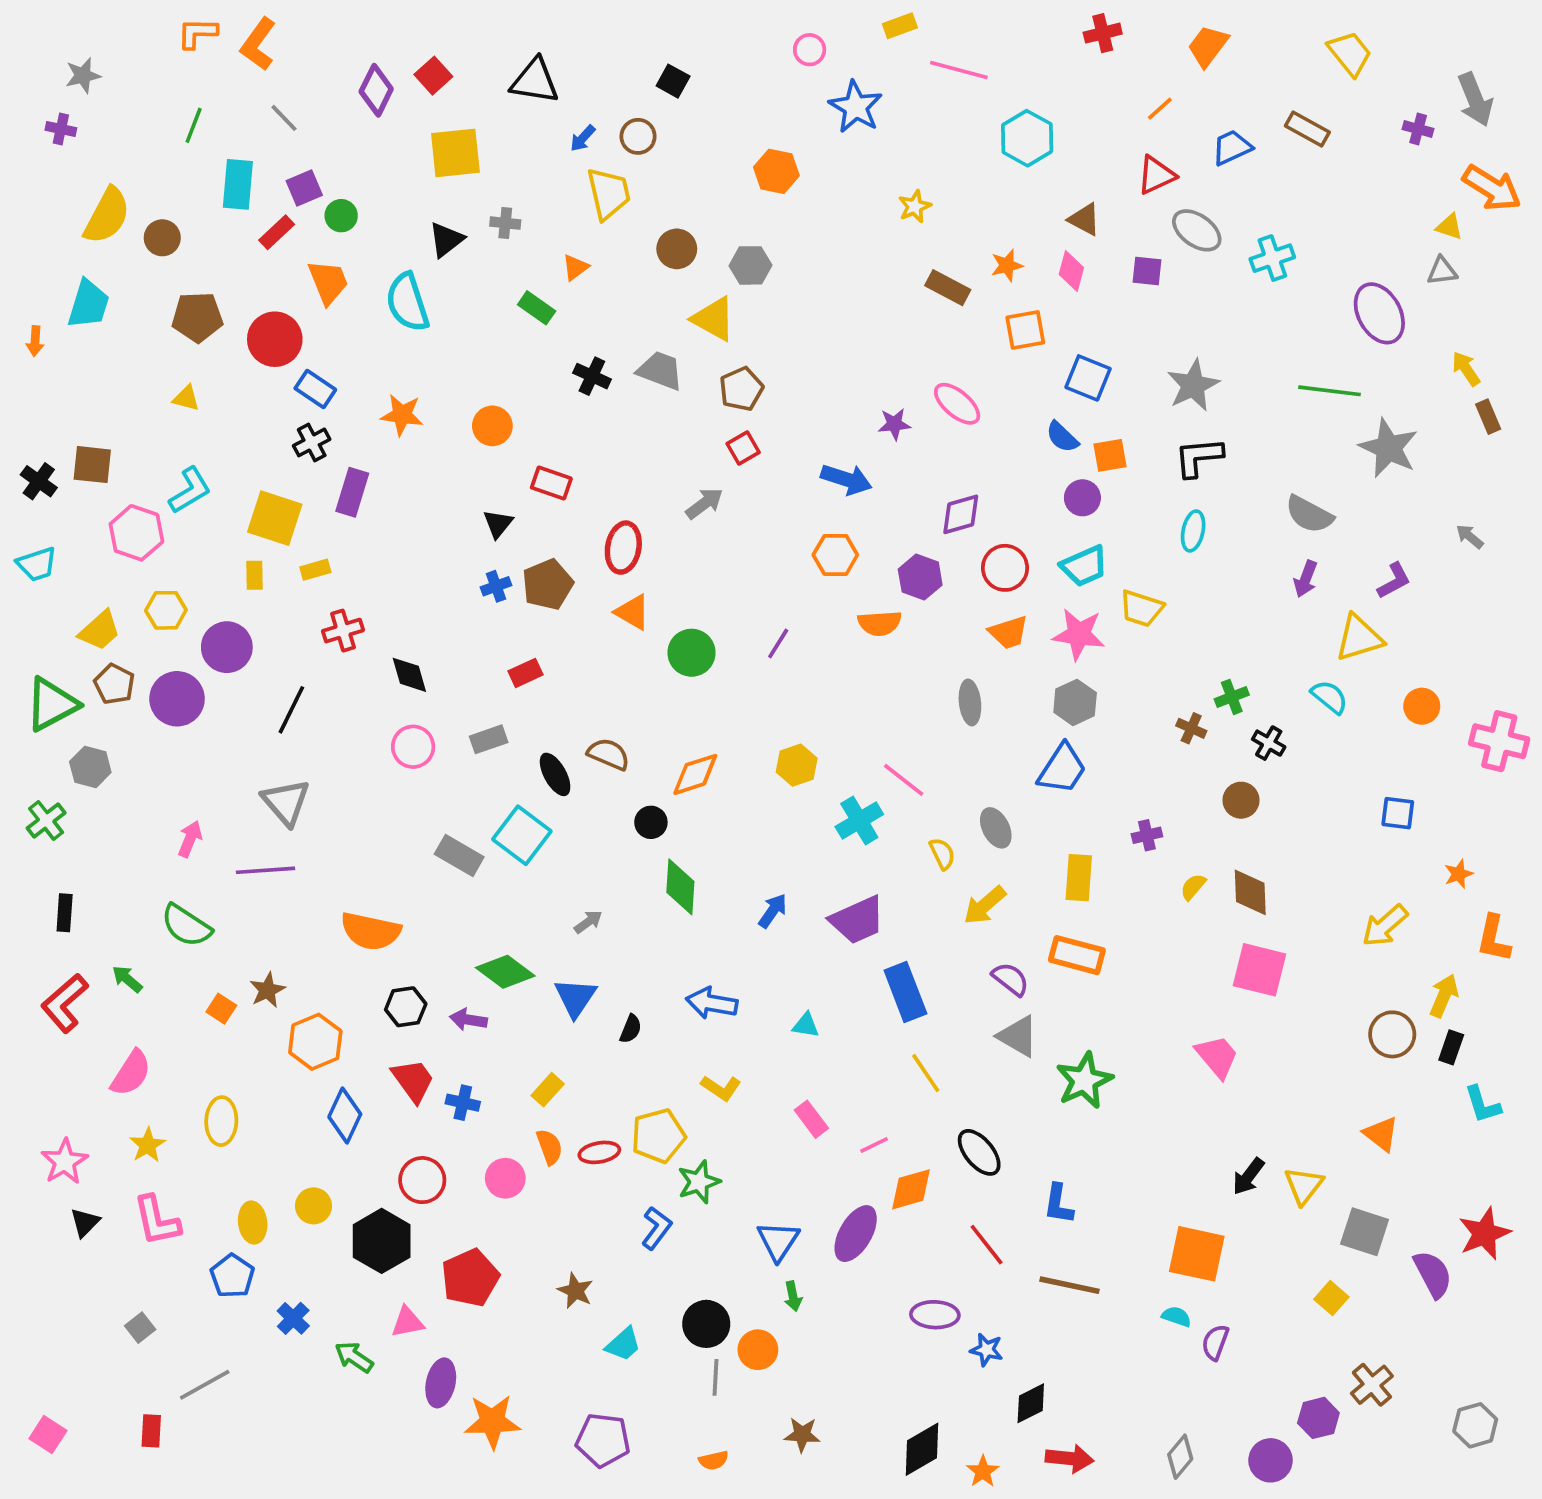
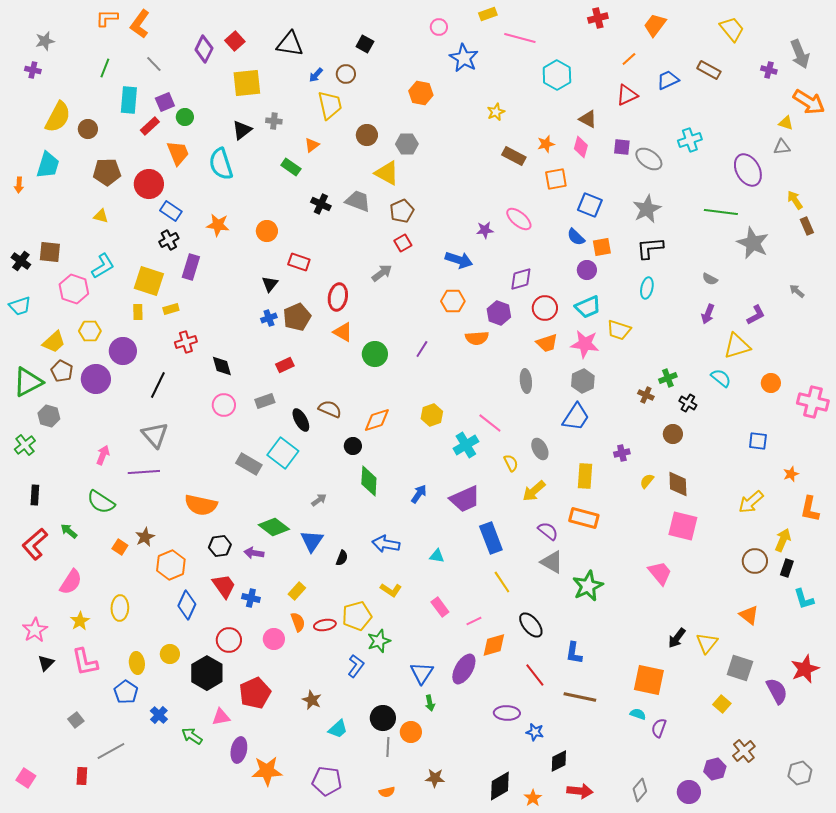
gray ellipse: (1197, 230) -> (649, 159), moved
gray semicircle: (1309, 514) -> (710, 279), size x0.6

